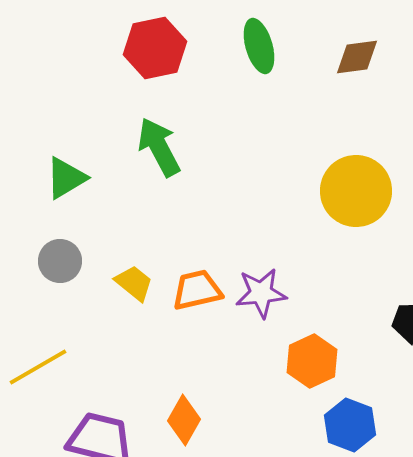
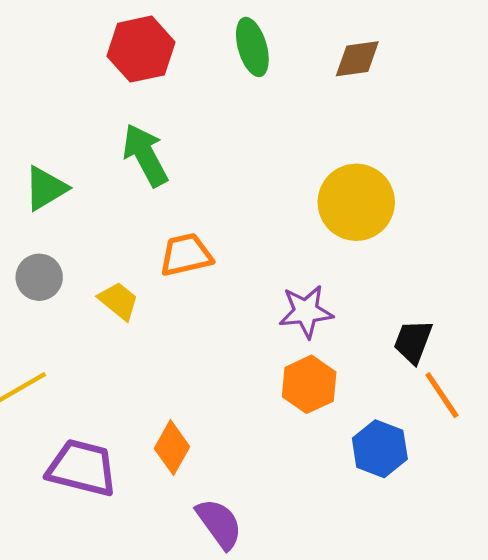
orange trapezoid: (197, 290) -> (186, 255), moved
purple star: (261, 293) -> (306, 312), moved
blue hexagon: (350, 425) -> (380, 449), moved

